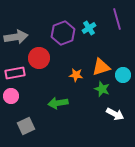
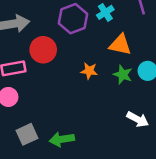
orange triangle: (101, 67) -> (120, 45), moved, turned 30
green star: (102, 89) -> (123, 75), moved
green arrow: (58, 103) -> (62, 139), moved

